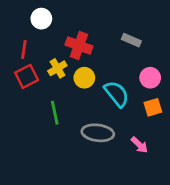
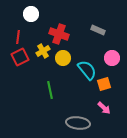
orange square: (153, 107) -> (104, 84), moved
green line: (55, 113) -> (50, 90), moved
gray ellipse: (98, 133) -> (78, 123), moved

